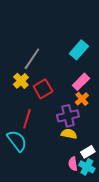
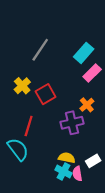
gray line: (32, 59) -> (40, 50), moved
pink rectangle: (81, 82) -> (92, 73), moved
yellow semicircle: (69, 134) -> (67, 158), moved
cyan cross: (87, 167) -> (64, 172), moved

